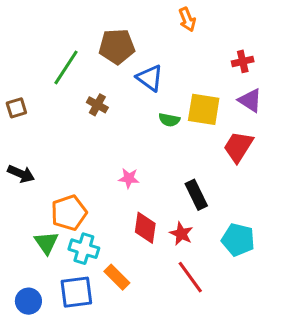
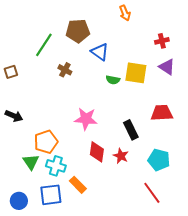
red trapezoid: (238, 147) -> (162, 113), moved, turned 55
pink star: (129, 178) -> (86, 119), size x1.6
red line: (190, 277) -> (152, 193), moved

